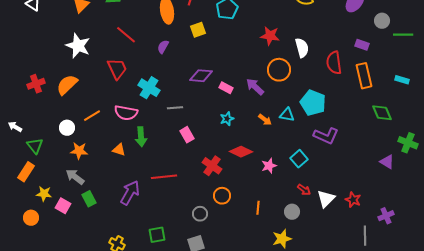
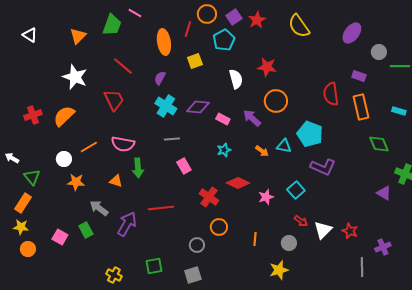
white semicircle: (302, 48) -> (236, 79), moved
cyan cross: (149, 88) -> (166, 106), moved
gray arrow: (75, 177) -> (99, 208), moved
yellow star: (44, 194) -> (21, 227), moved

